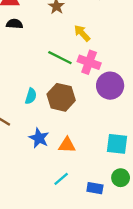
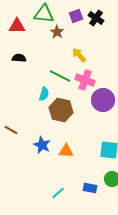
black semicircle: (14, 24) -> (19, 58), moved
cyan semicircle: (31, 96) -> (44, 94), moved
cyan line: (61, 179) -> (58, 193), moved

